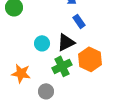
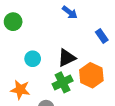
blue rectangle: (79, 21) -> (102, 36), moved
cyan circle: (42, 43) -> (33, 59), moved

